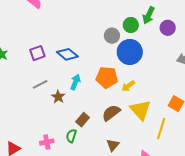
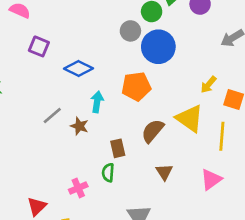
purple square: (37, 53) -> (39, 46), moved, turned -35
yellow arrow: (128, 86) -> (209, 85), moved
brown rectangle: (83, 120) -> (118, 148), turned -40

